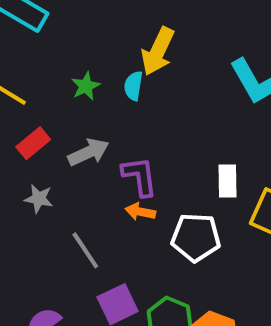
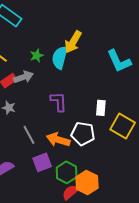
cyan semicircle: (133, 86) -> (60, 58), size x1.6
gray arrow: (88, 152) -> (24, 77), moved
orange arrow: (140, 212) -> (58, 140), moved, size x1.6

